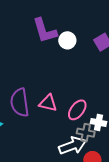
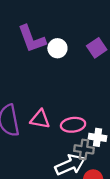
pink ellipse: (77, 110) -> (73, 125), turned 50

